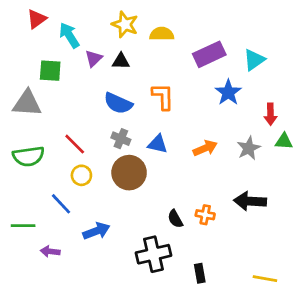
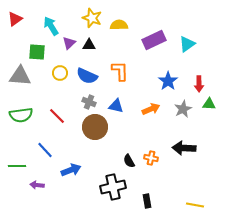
red triangle: (37, 19) -> (15, 19), moved
blue star: (228, 92) -> (168, 81), moved
red line: (75, 144) -> (57, 116), moved
yellow circle: (81, 175) -> (60, 73), moved

